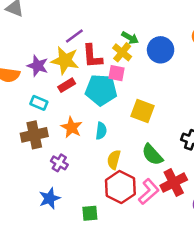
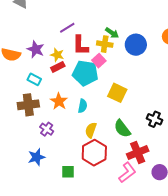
yellow cross: (122, 52) -> (105, 44), turned -35
yellow star: (65, 60) -> (57, 55), moved, size x0.6
pink square: (117, 73) -> (99, 61), turned 32
pink L-shape: (149, 192) -> (127, 172), moved

